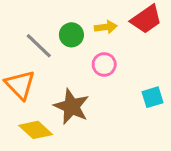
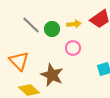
gray line: (39, 46) -> (31, 25), moved

